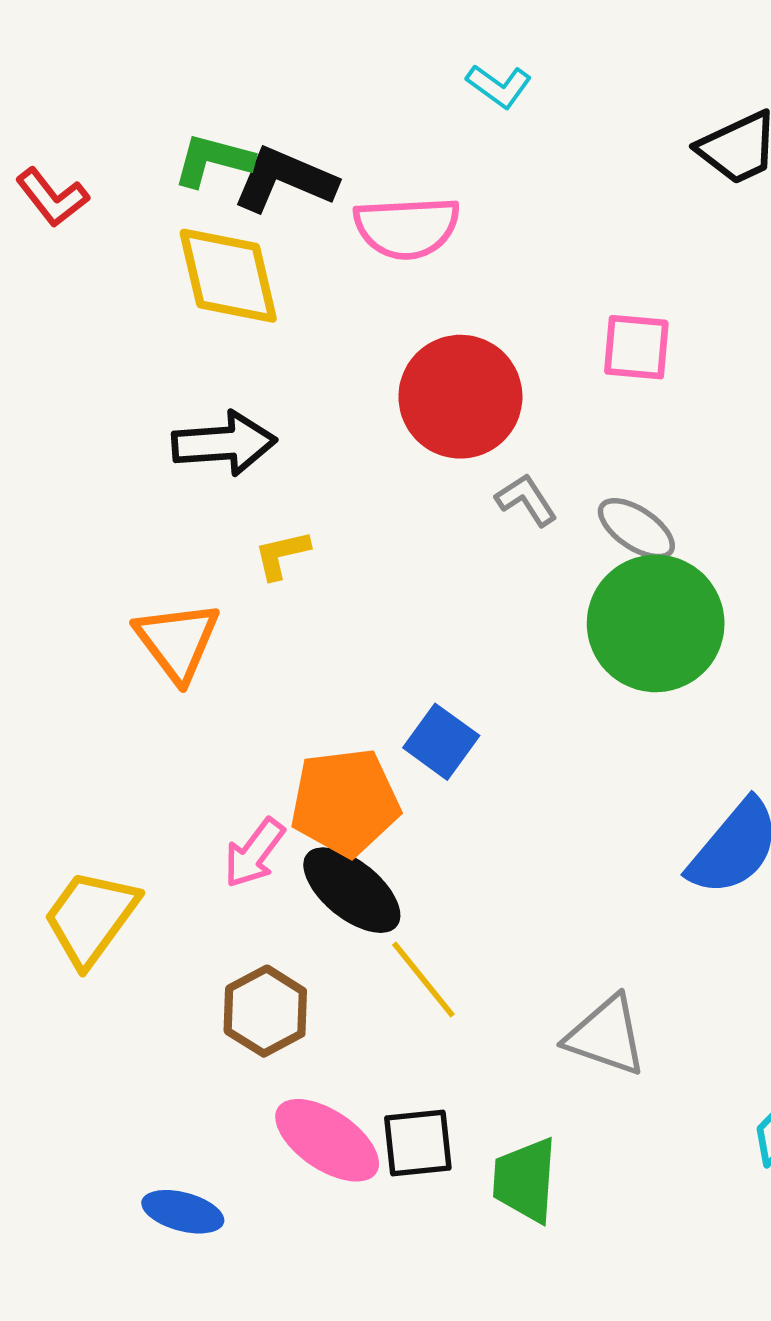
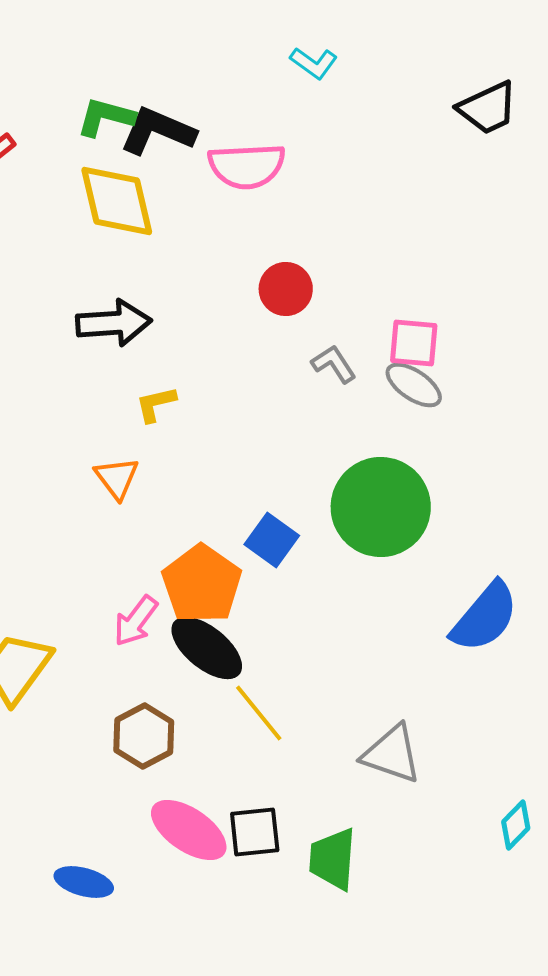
pink square: (636, 347) -> (414, 343), moved
red circle: (460, 397) -> (286, 289), size x0.6
green circle: (656, 623) -> (381, 507), moved
orange triangle: (177, 641) -> (117, 478), moved, size x0.7
orange pentagon: (345, 802) -> (202, 584), turned -30

